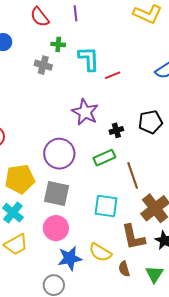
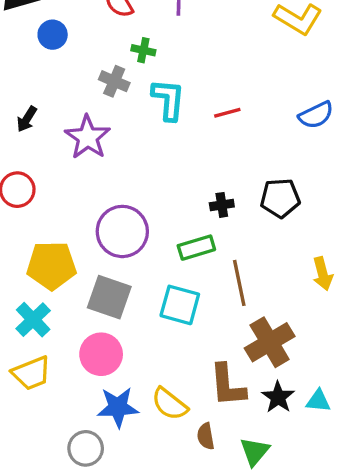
cyan L-shape: (89, 59) -> (168, 100), moved
purple star: (85, 112) -> (88, 137), moved
cyan square: (106, 206) -> (180, 305), moved

